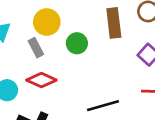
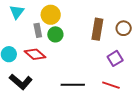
green circle: (77, 43) -> (55, 34), moved

